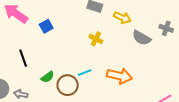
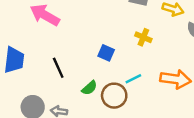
blue square: (46, 26) -> (106, 53), moved, turned -32

